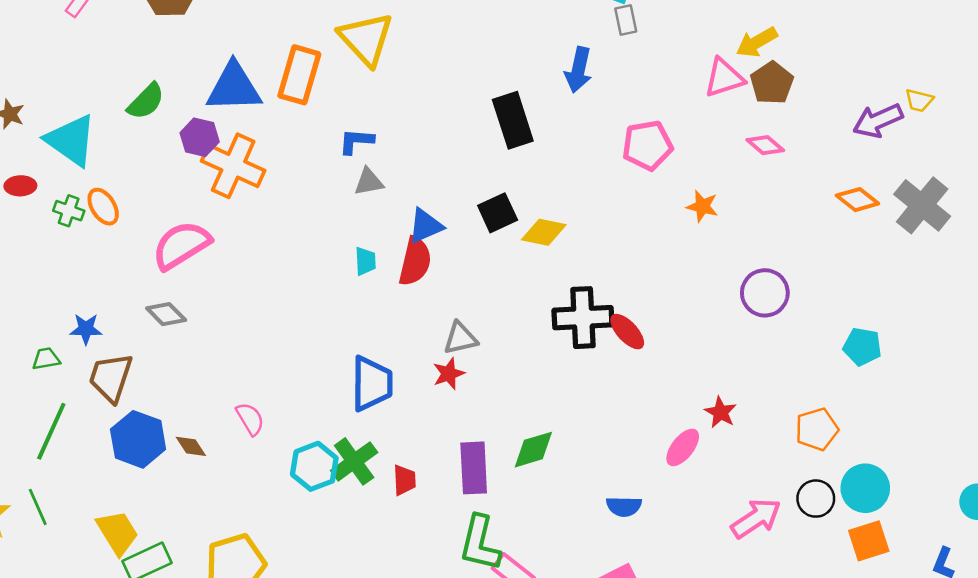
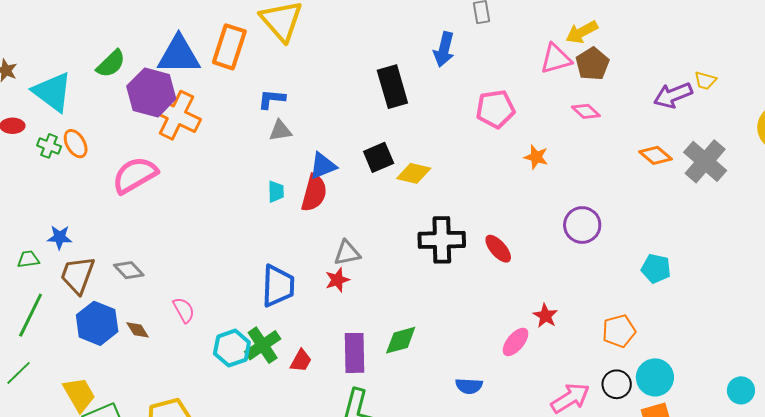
purple hexagon: (200, 137) -> (151, 93), size x1.6
gray diamond: (166, 314) -> (129, 270), moved
red ellipse: (627, 332) -> (498, 249), moved
red trapezoid: (404, 480) -> (301, 361), turned 30
green line: (38, 507) -> (19, 373), turned 68

